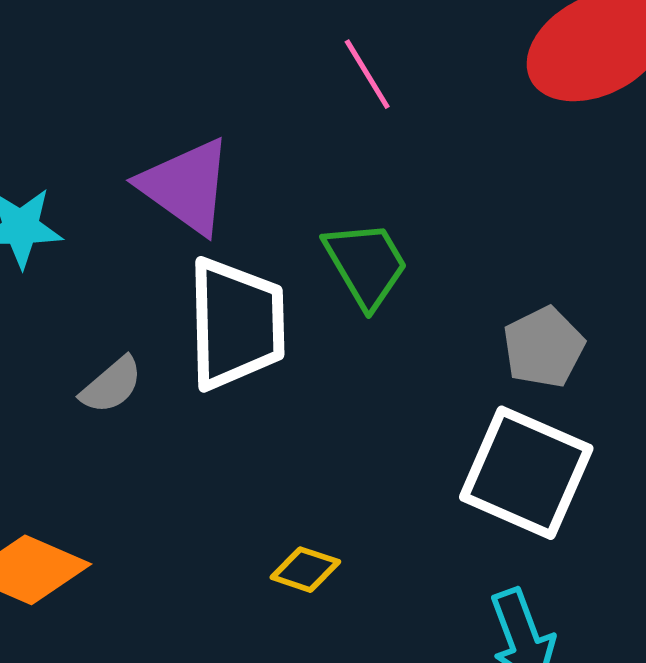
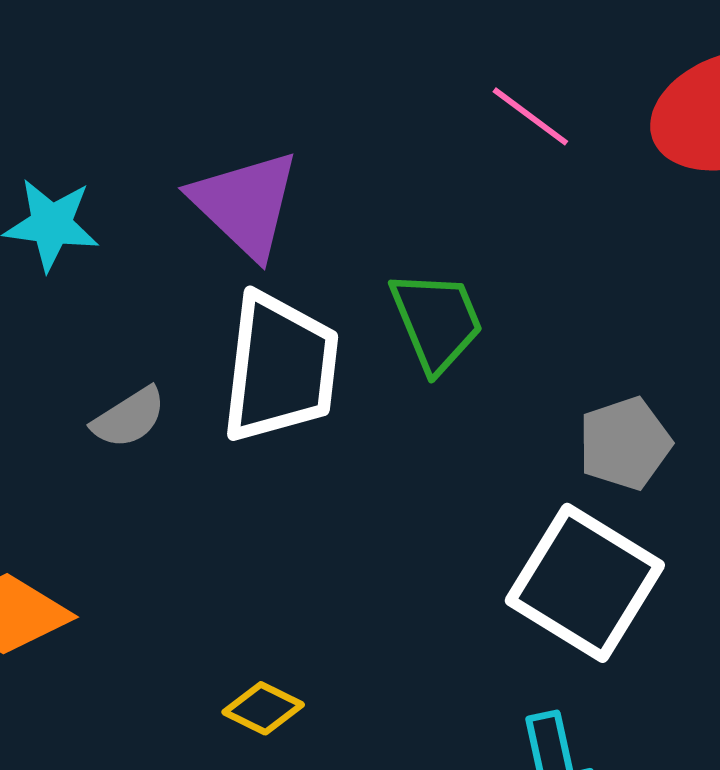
pink line: (367, 74) -> (530, 116), moved, turned -30
yellow diamond: (305, 570) -> (263, 708), moved

